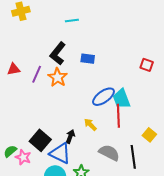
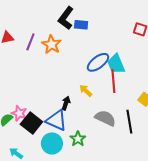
black L-shape: (58, 53) -> (66, 18), moved
black square: (40, 140) -> (31, 123), moved
pink star: (23, 157) -> (19, 113), moved

